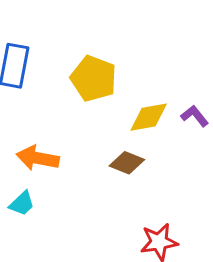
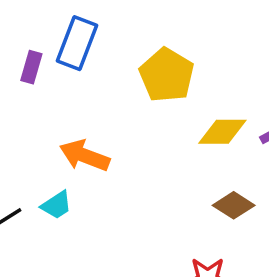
brown diamond: (127, 163) -> (234, 205), moved

